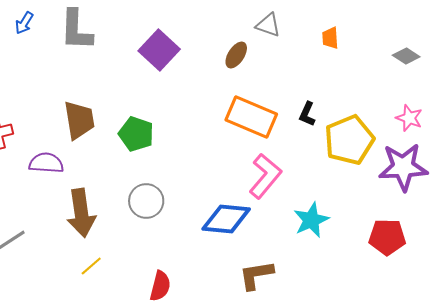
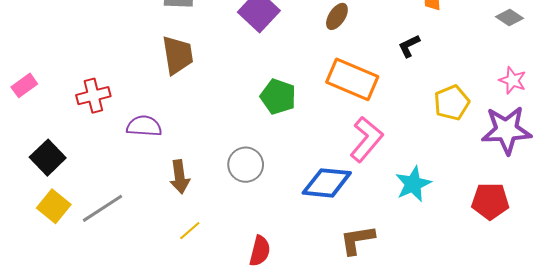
black L-shape: (307, 114) -> (409, 46), moved, turned 40
brown trapezoid: (79, 120) -> (178, 55), moved
green pentagon: (136, 134) -> (278, 97), moved
yellow pentagon: (349, 140) -> (452, 103), size x0.7
brown arrow: (81, 213) -> (180, 177), size x0.7

